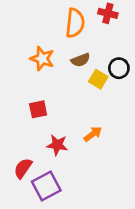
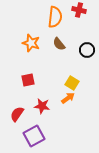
brown semicircle: (81, 60) -> (59, 44), turned 72
yellow square: (98, 79) -> (72, 83), moved
red semicircle: (23, 168) -> (17, 114), moved

